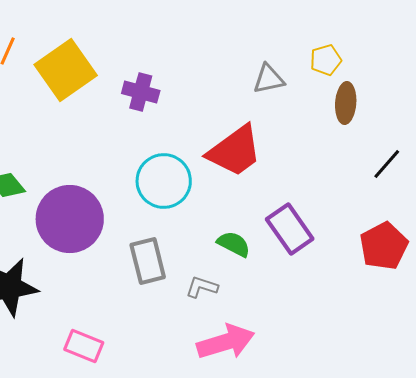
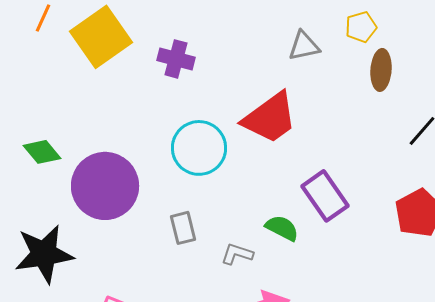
green semicircle: (234, 244) -> (282, 228), moved
gray rectangle: (148, 261) -> (183, 228), size x0.7

